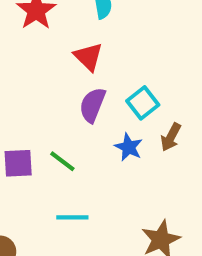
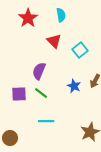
cyan square: (143, 103) -> (80, 50), moved
purple semicircle: (92, 105) -> (39, 71), moved

